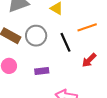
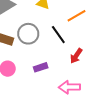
red arrow: (89, 60) -> (76, 56), moved

